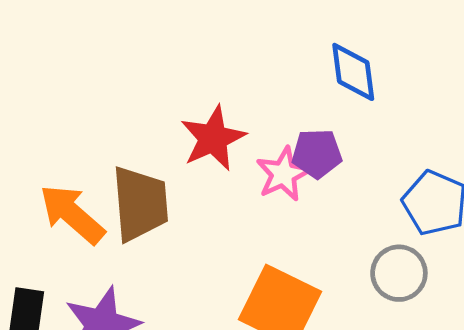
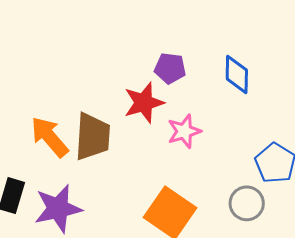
purple pentagon: (317, 154) -> (170, 68), moved

